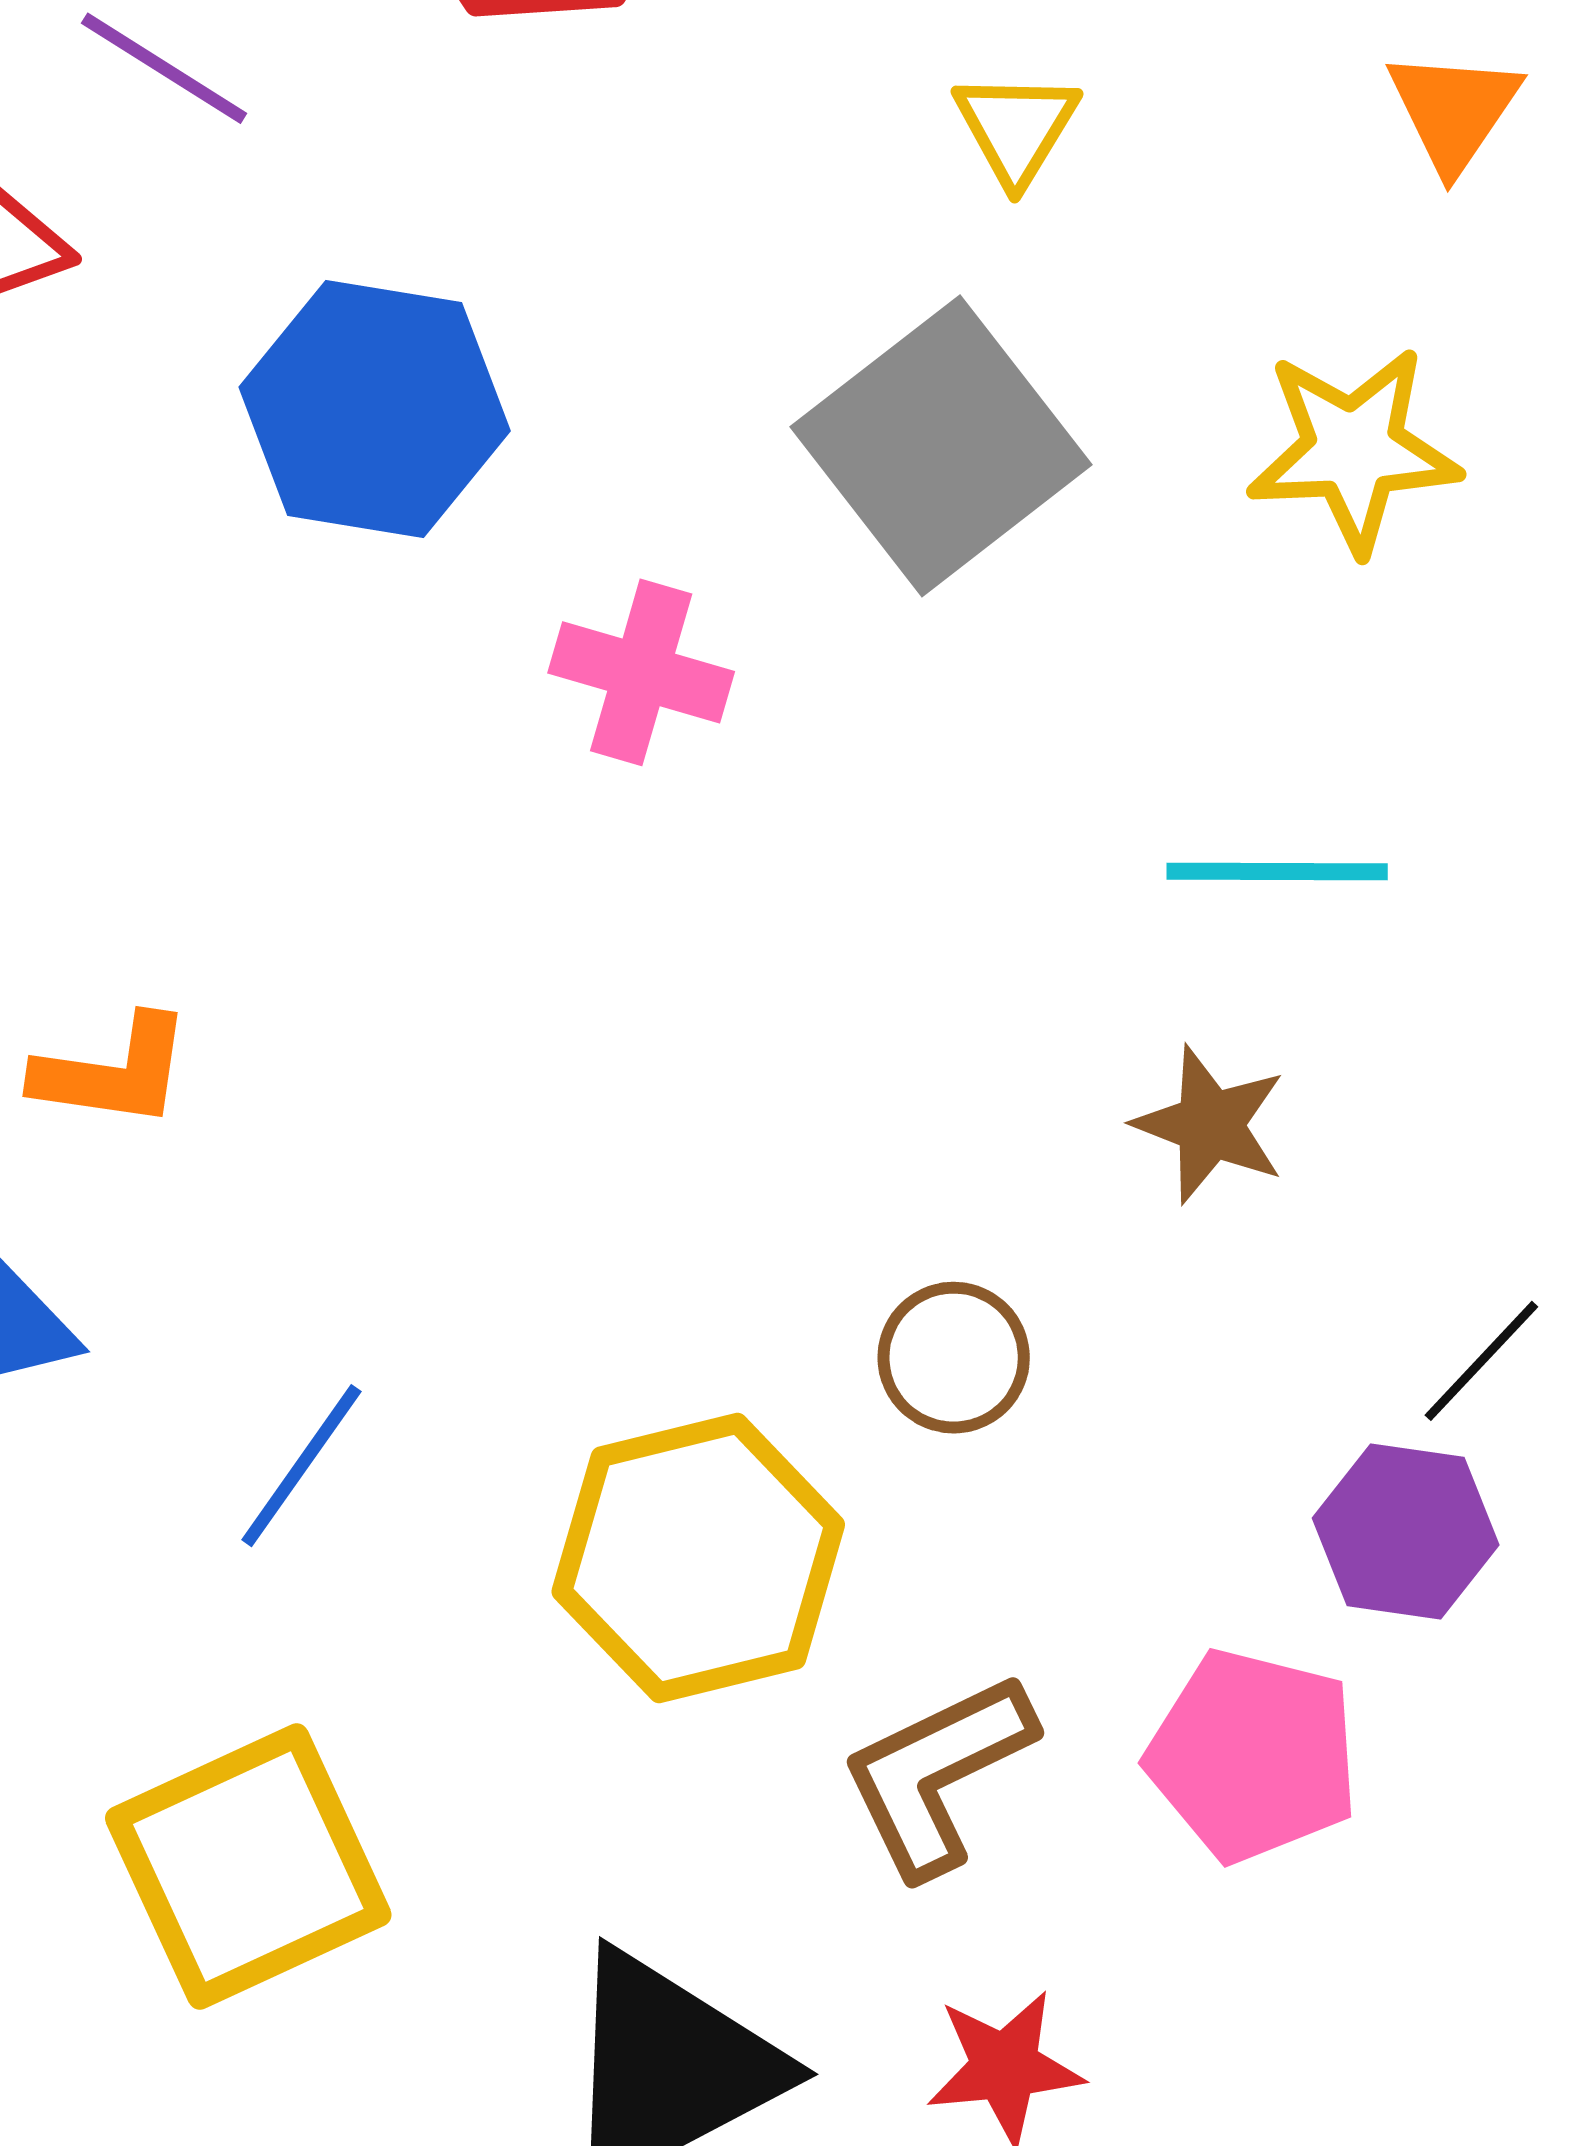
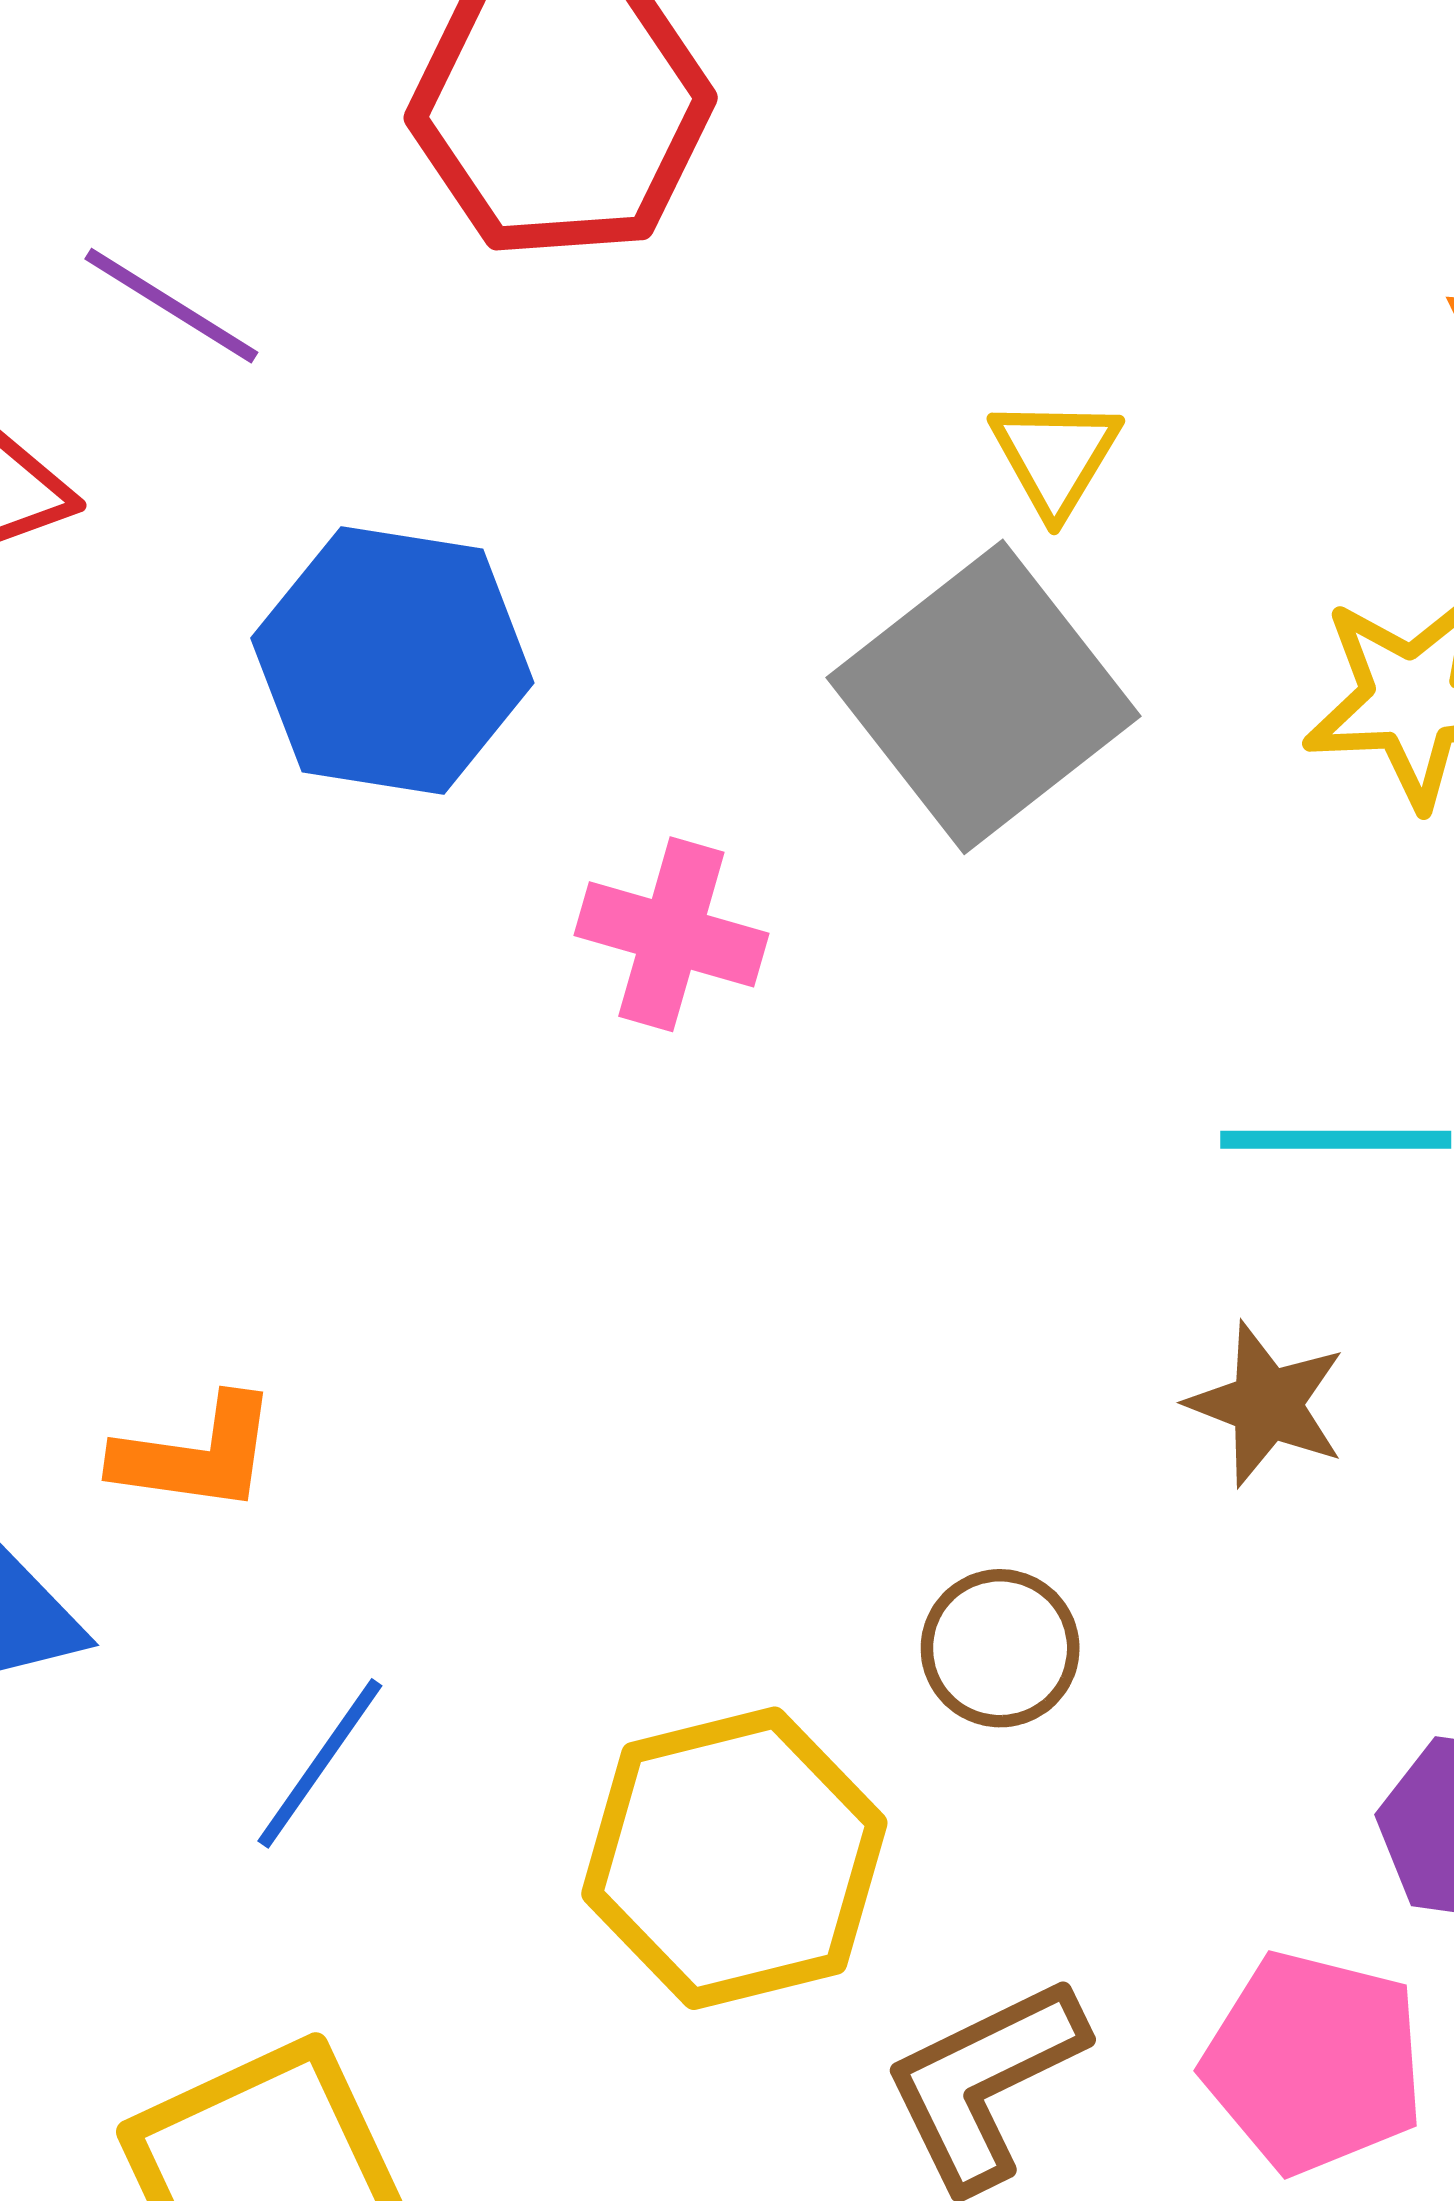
yellow triangle: (1016, 128) -> (1055, 456), moved
orange L-shape: (113, 1072) -> (196, 1454), moved

